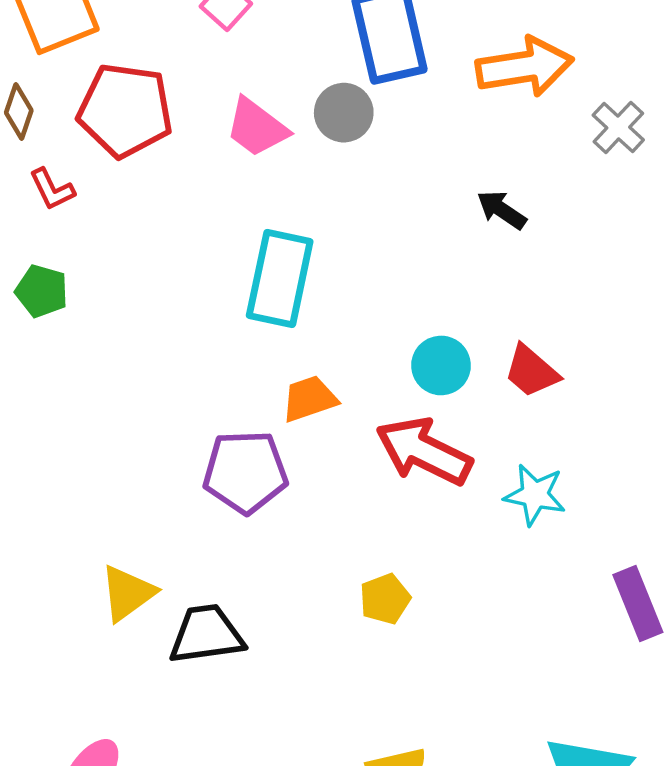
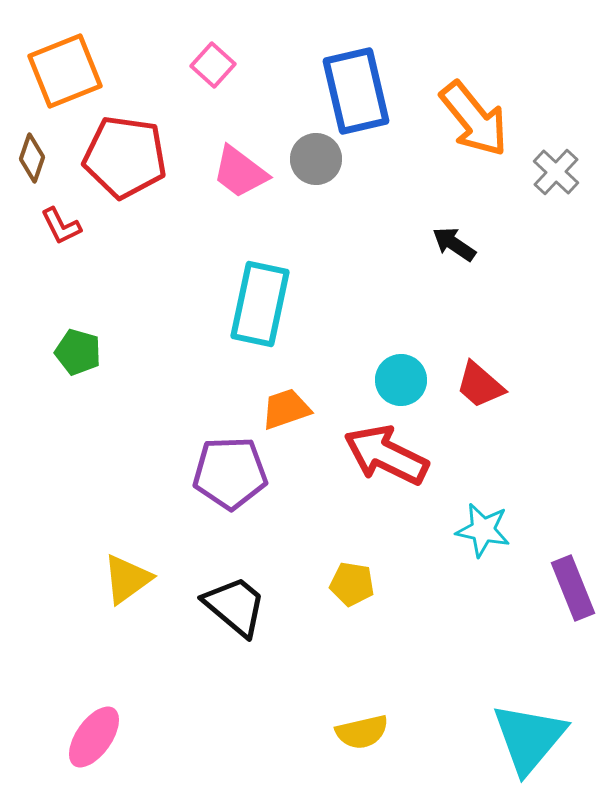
orange arrow: (525, 67) -> (474, 119), turned 60
green pentagon: (42, 291) -> (78, 352), moved
cyan star: (535, 495) -> (483, 530), moved
yellow pentagon: (385, 599) -> (352, 584), turned 30
black trapezoid: (206, 634) -> (235, 606), moved, turned 48

